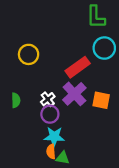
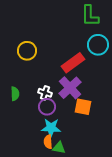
white cross: (48, 99) -> (45, 93), turned -32
orange square: (101, 100) -> (83, 107), moved

